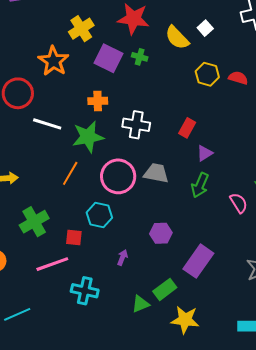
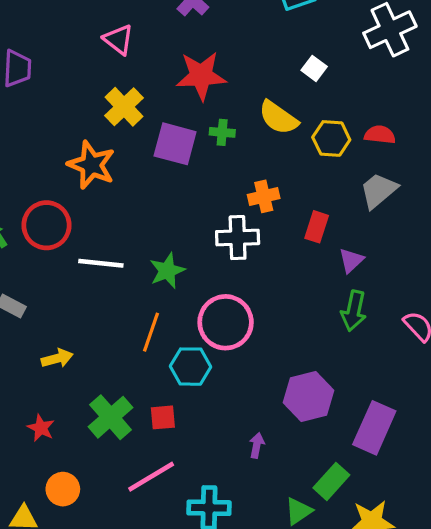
yellow semicircle: (177, 38) -> (278, 118), moved
orange cross: (98, 101) -> (264, 196), moved
green star: (88, 137) -> (167, 271), size x0.7
gray trapezoid: (156, 173) -> (379, 190), moved, turned -40
cyan hexagon: (99, 215) -> (190, 367), moved
purple hexagon: (161, 233) -> (309, 397), size x1.4
red square: (74, 237) -> (163, 417), moved

